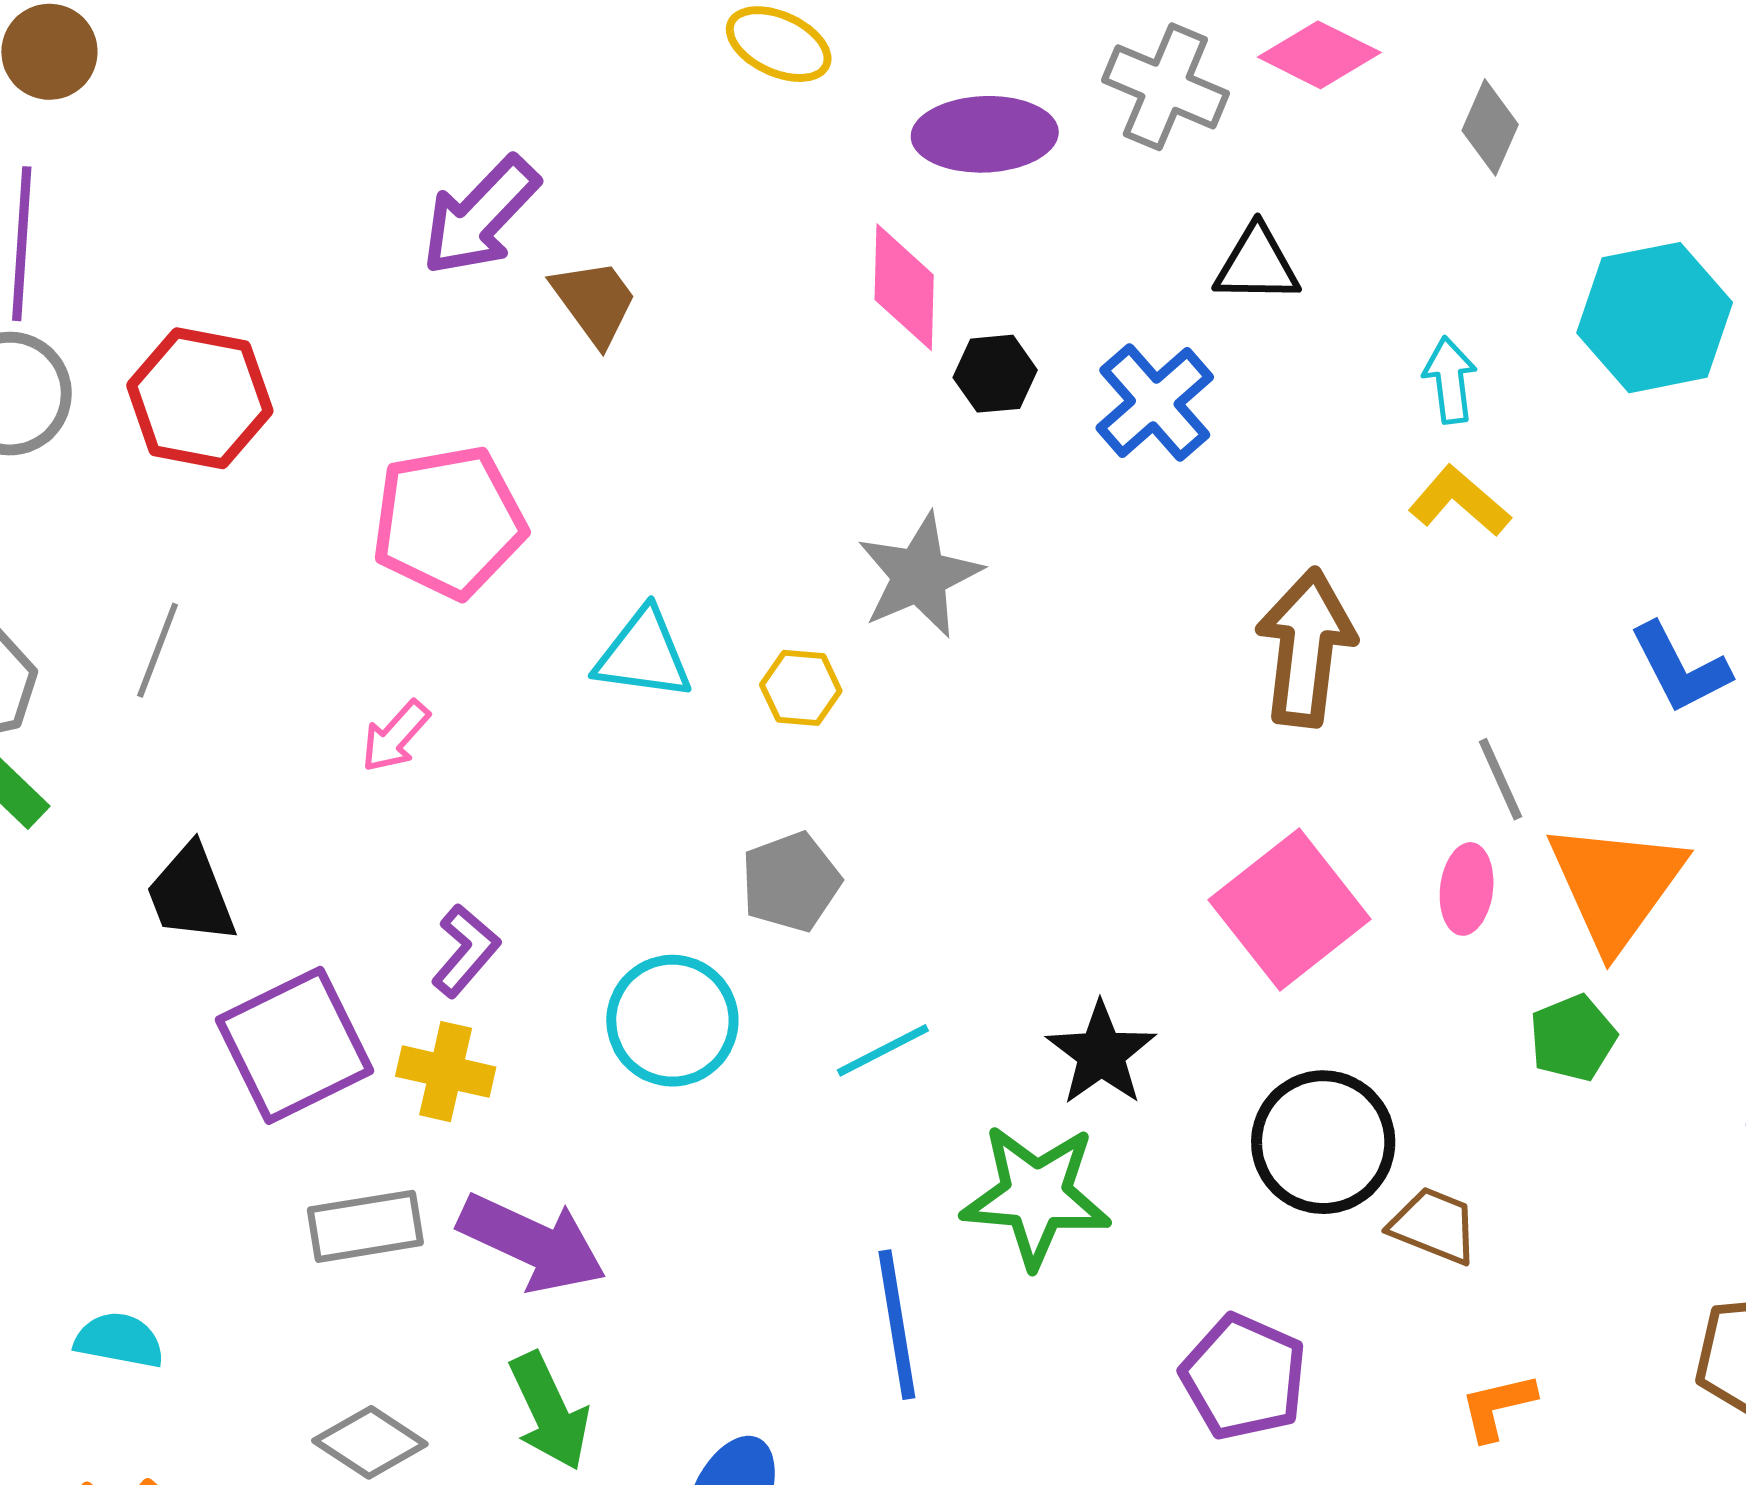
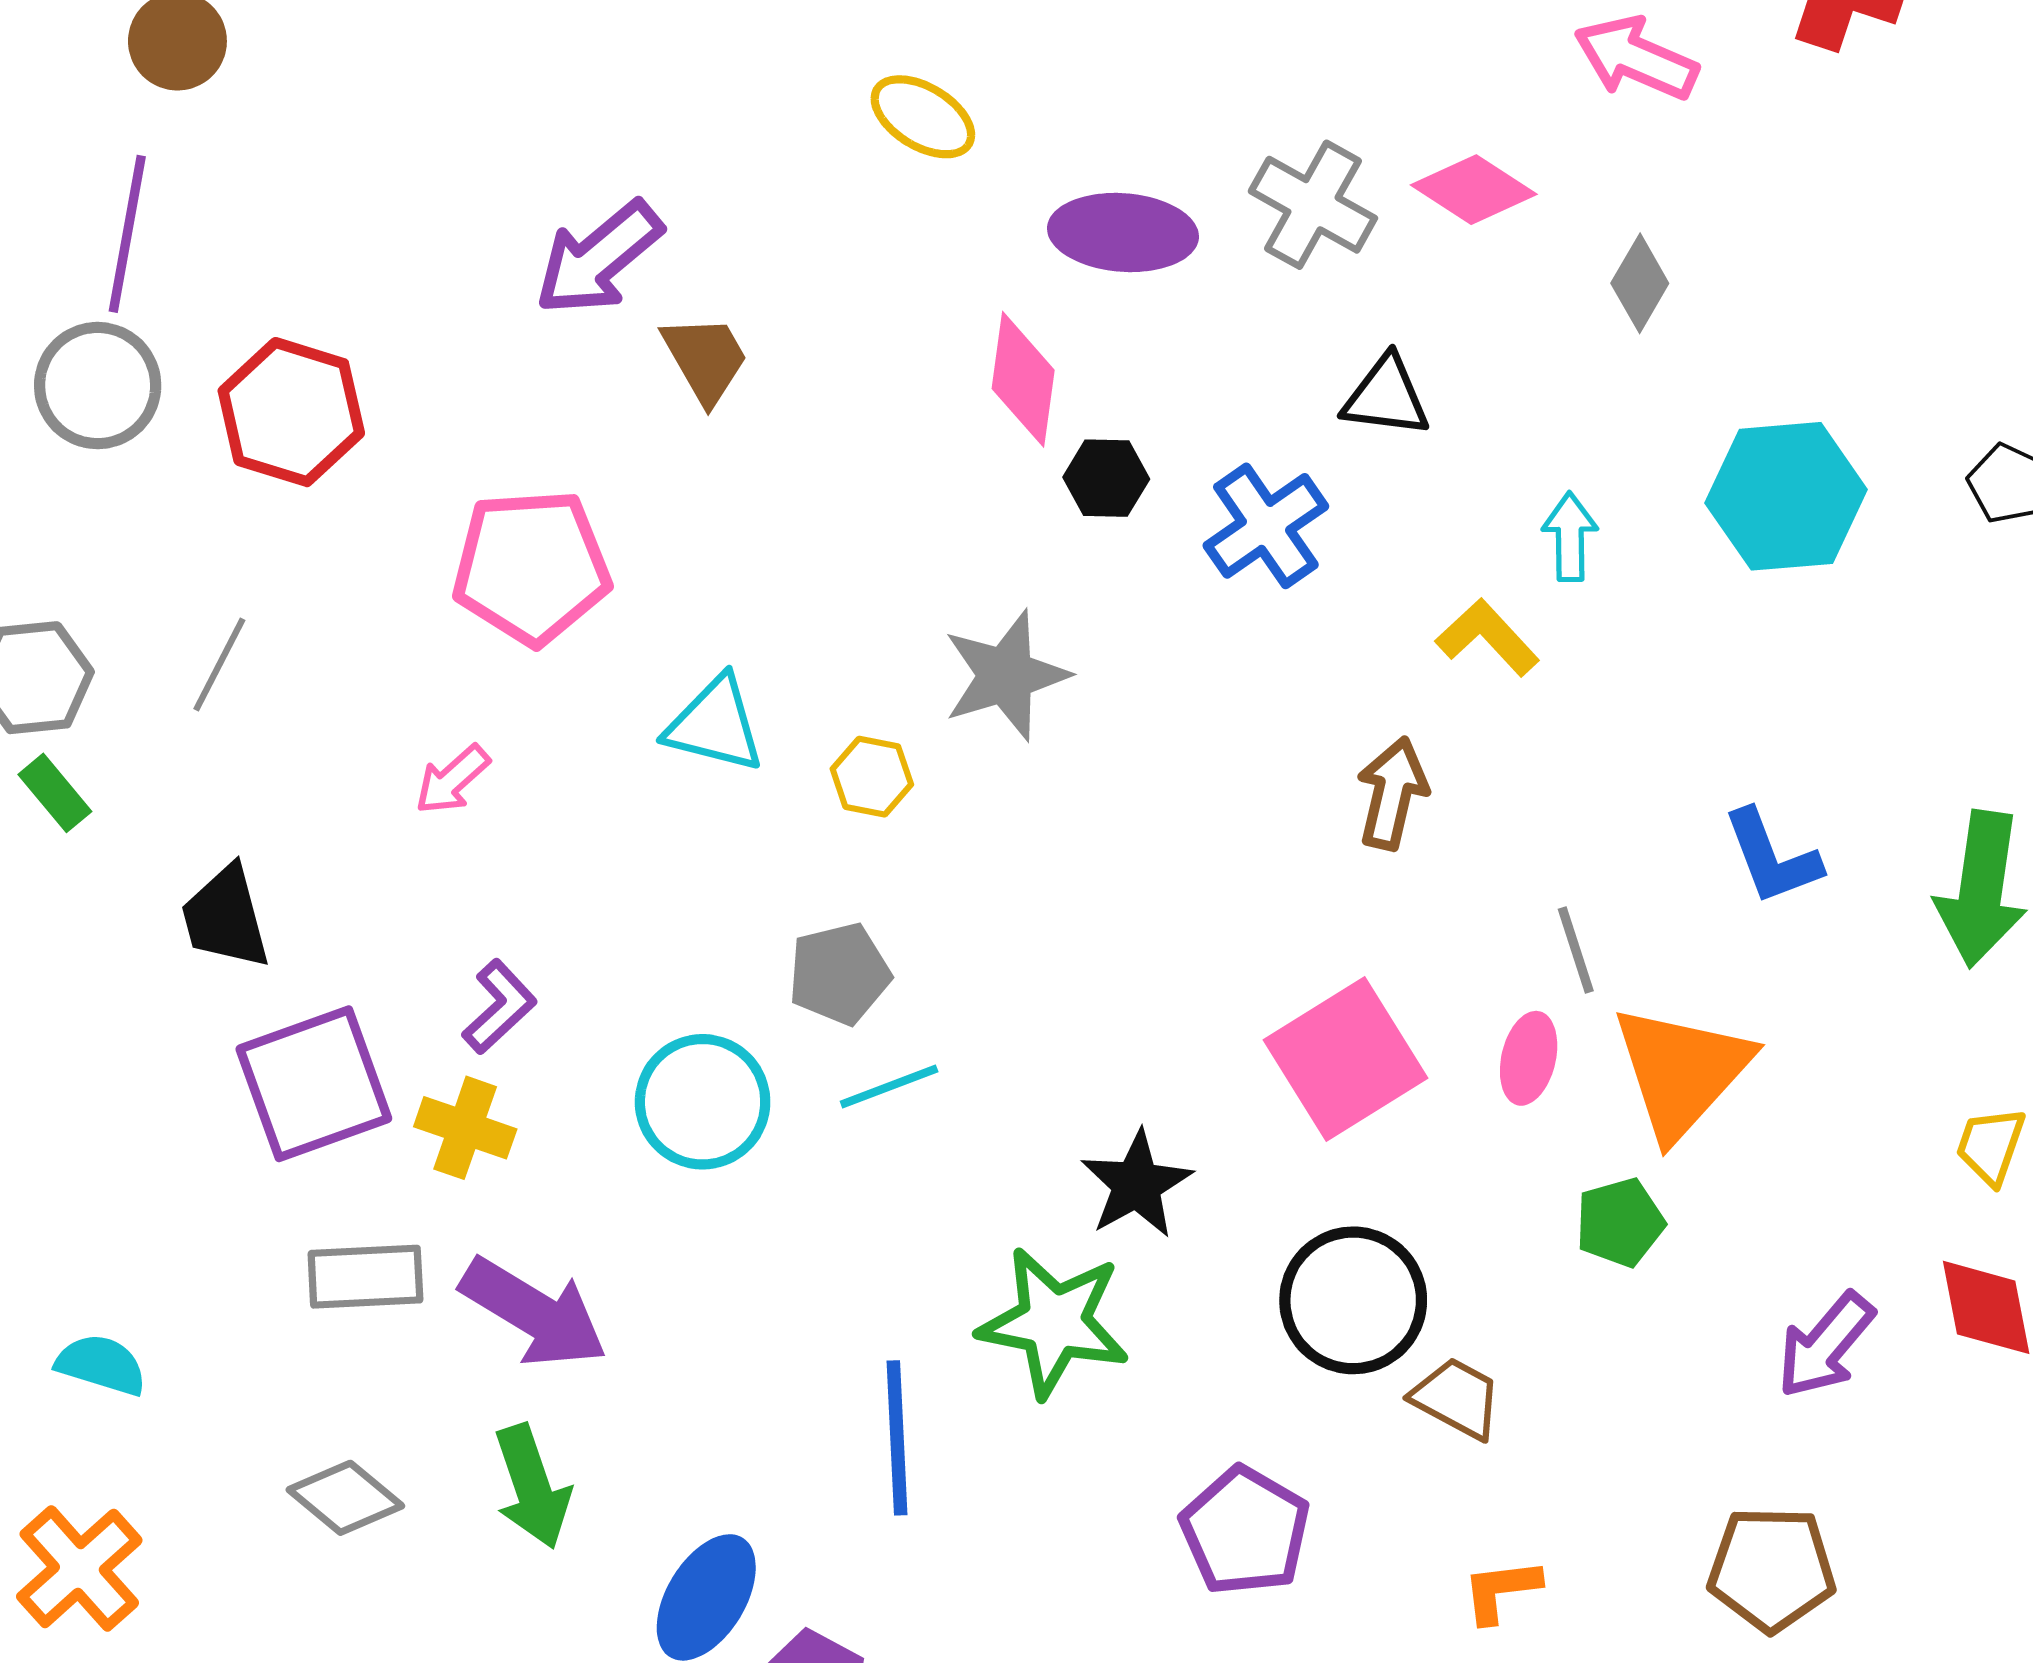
yellow L-shape: (1459, 501) -> (1487, 637), moved
brown arrow: (1306, 648) -> (1392, 793), size x0.7
cyan line: (883, 1050) -> (889, 1086), moved

